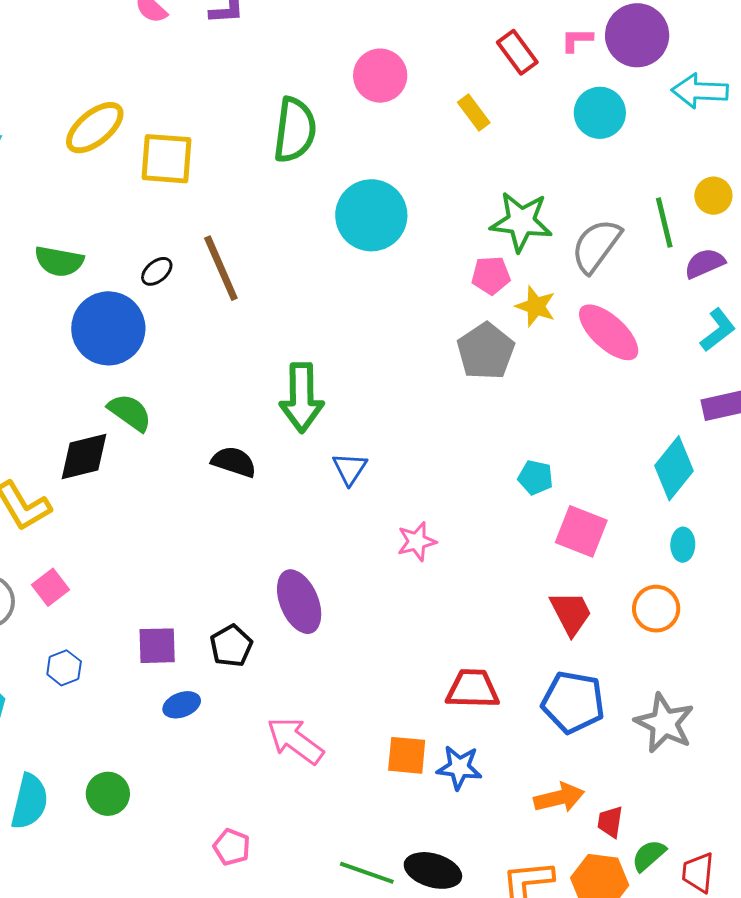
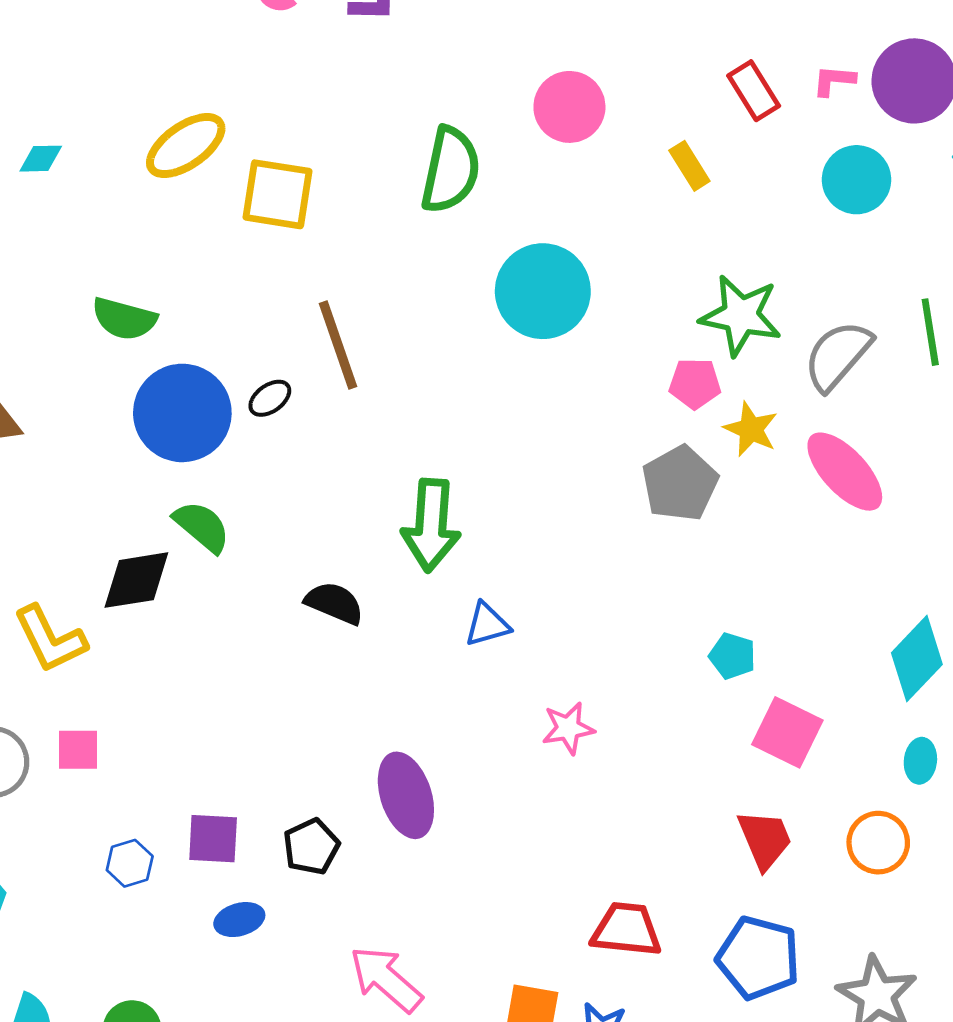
black ellipse: (157, 271) -> (270, 398), moved
blue triangle: (350, 469) -> (487, 624), turned 36
pink square: (50, 587) -> (78, 750), turned 33
blue hexagon: (64, 668) -> (130, 863), moved

